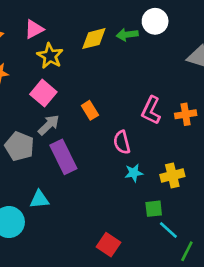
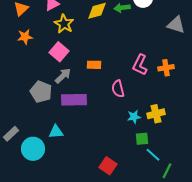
orange rectangle: (90, 110) -> (94, 65), turned -56
purple rectangle: (63, 157) -> (74, 100), turned -65
cyan star: (134, 173) -> (134, 117), moved

